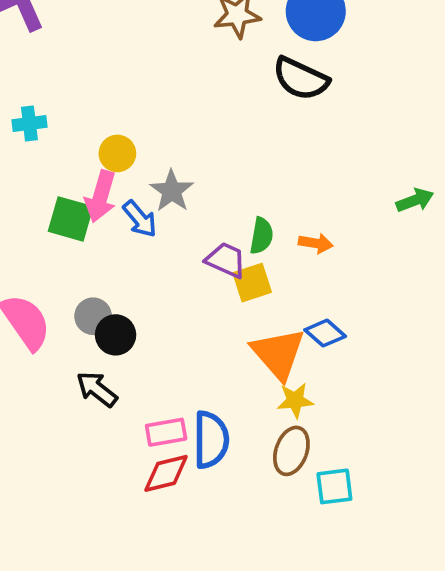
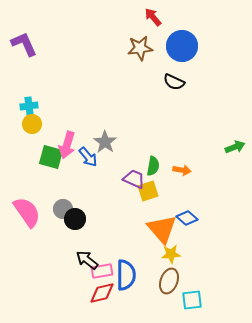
black semicircle: (301, 79) -> (174, 82), size x0.7
yellow circle: (117, 153) -> (32, 124), moved
black arrow: (97, 389) -> (87, 260), moved

